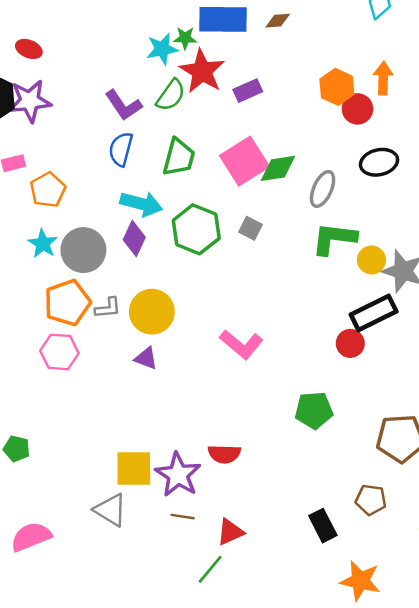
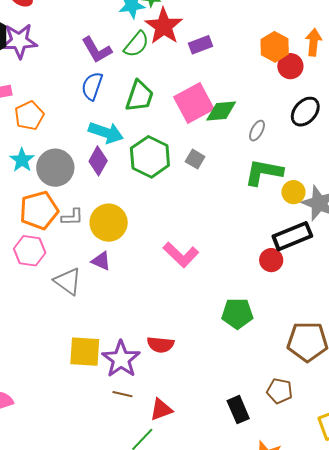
black ellipse: (379, 162) -> (305, 112), turned -40
gray ellipse: (323, 189) -> (257, 131), size x0.7
gray triangle: (110, 510) -> (68, 281), moved

